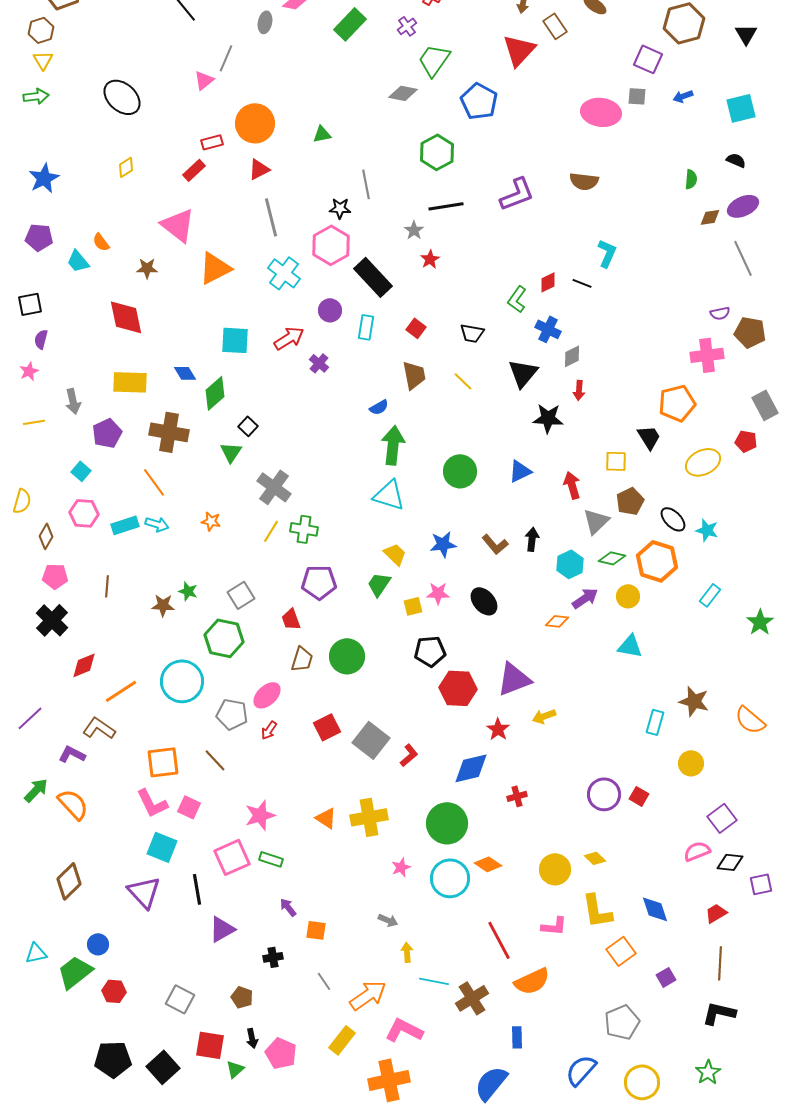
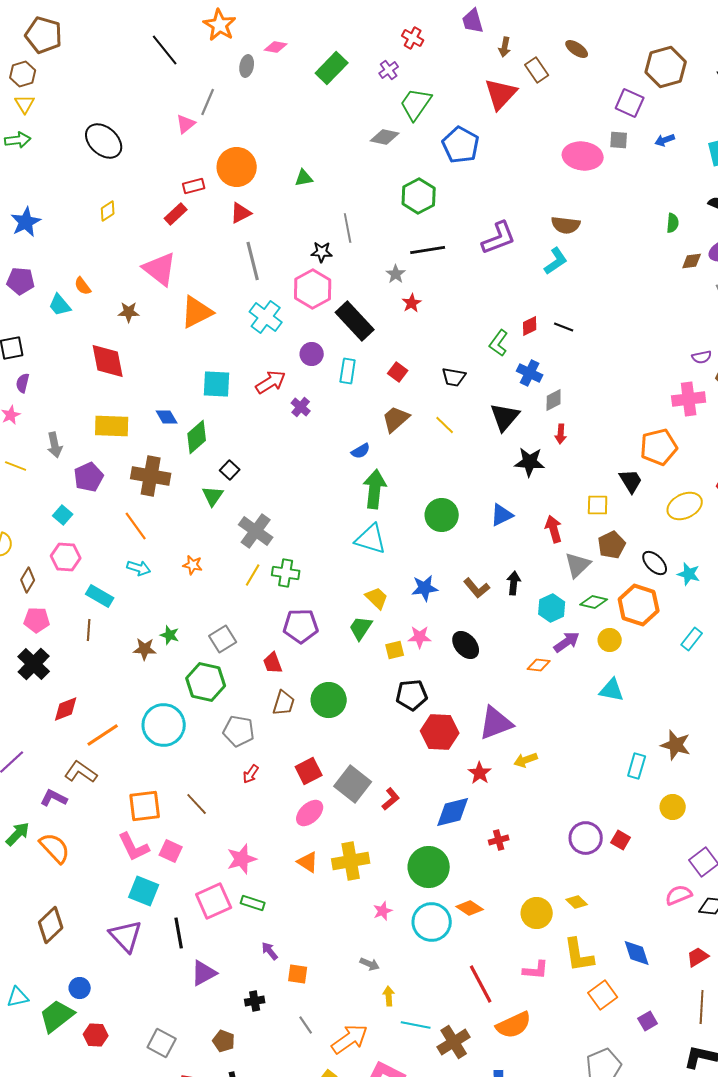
cyan L-shape: (607, 253) -> (556, 261), moved, turned 32
brown trapezoid: (414, 375) -> (396, 419), turned -120
yellow line: (34, 422) -> (16, 466), turned 30
cyan rectangle: (125, 525) -> (100, 596), moved, turned 48
pink ellipse: (267, 695) -> (310, 813), moved
gray pentagon: (232, 714) -> (239, 731), moved

